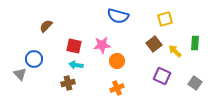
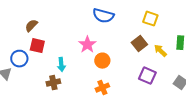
yellow square: (165, 19) -> (150, 19), turned 35
pink star: (102, 45) -> (87, 45), turned -30
red square: (74, 46) -> (37, 46), moved
cyan arrow: (76, 65) -> (61, 65), turned -104

